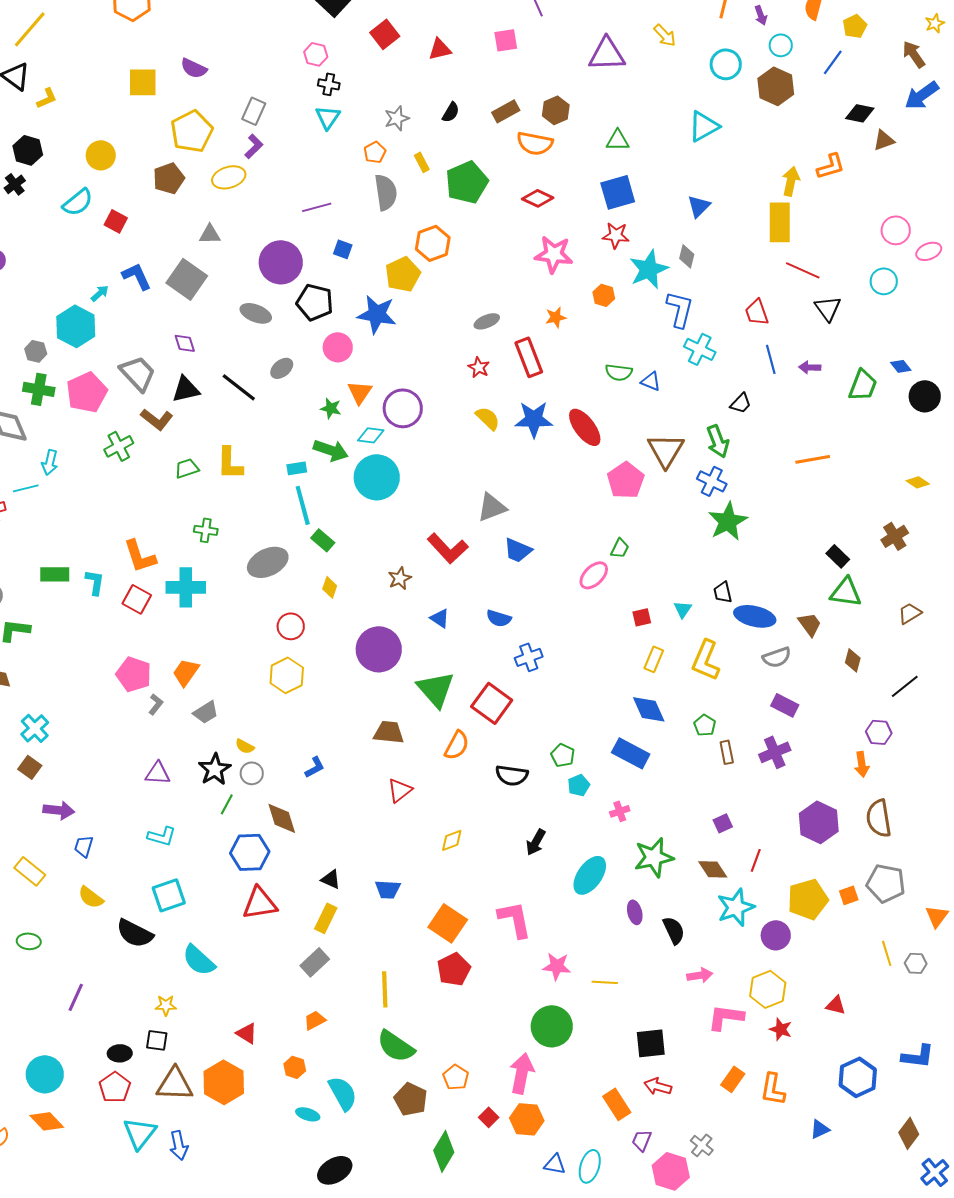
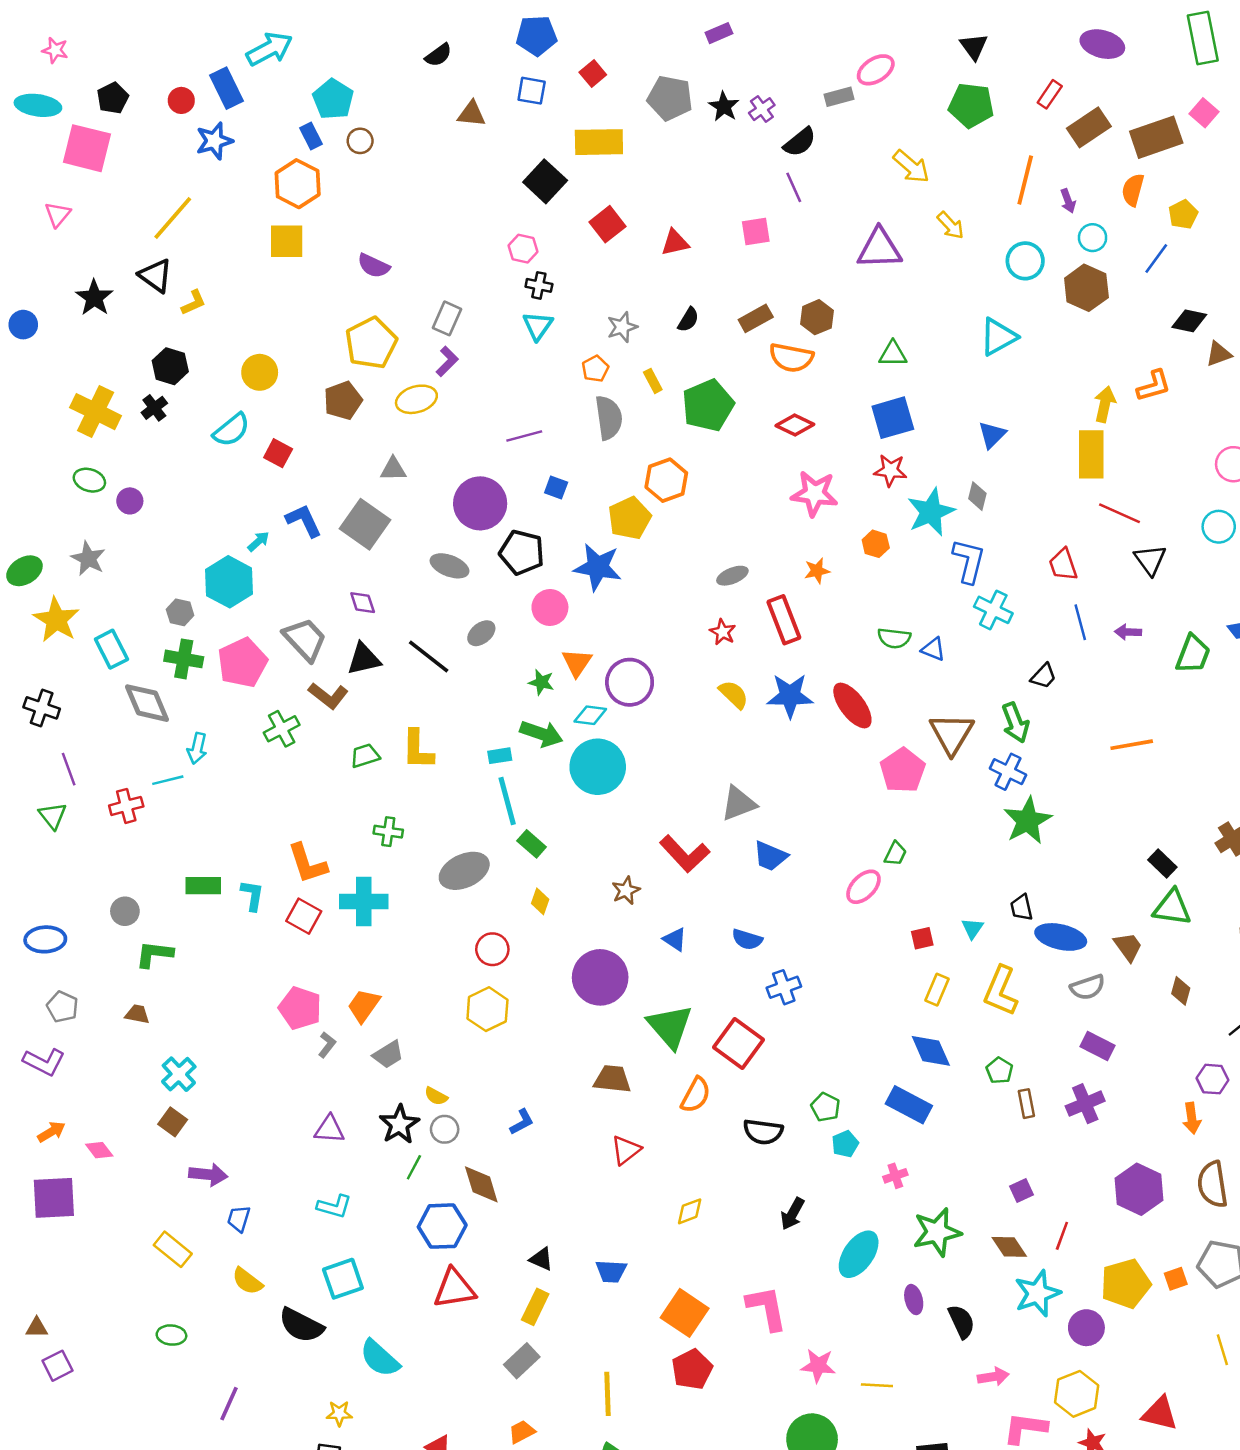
yellow square: (143, 82) -> (287, 241), moved
red triangle: (836, 1005) -> (1160, 1413), size x1.5

